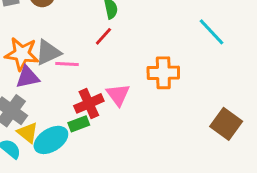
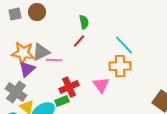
cyan line: (211, 32) -> (124, 45), moved
purple triangle: (28, 77) -> (27, 69), turned -30
pink triangle: (118, 95) -> (101, 85), moved

